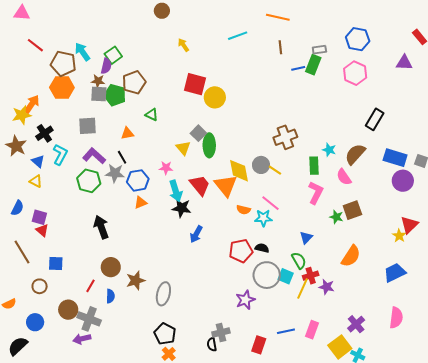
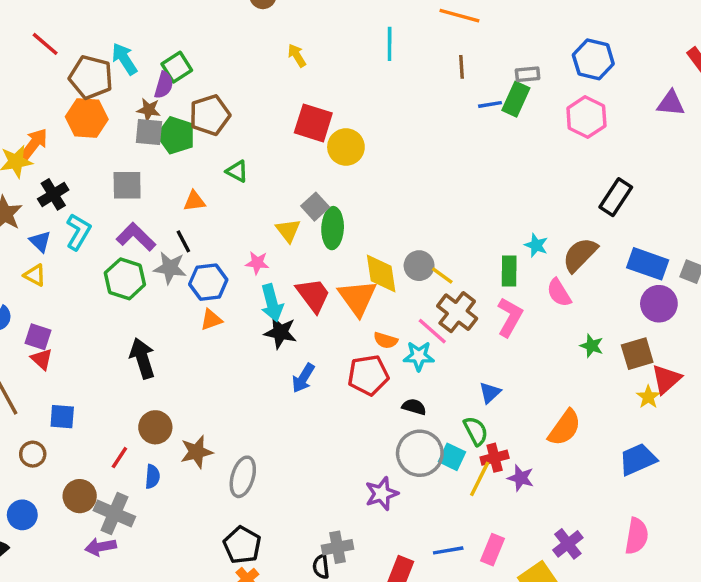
cyan line: (238, 36) -> (390, 44), turned -72
brown cross: (285, 137) -> (457, 312), moved, turned -35
brown square: (352, 210) -> (637, 354), moved
green star: (336, 217) -> (592, 346), moved
red pentagon: (241, 251) -> (368, 375), moved

